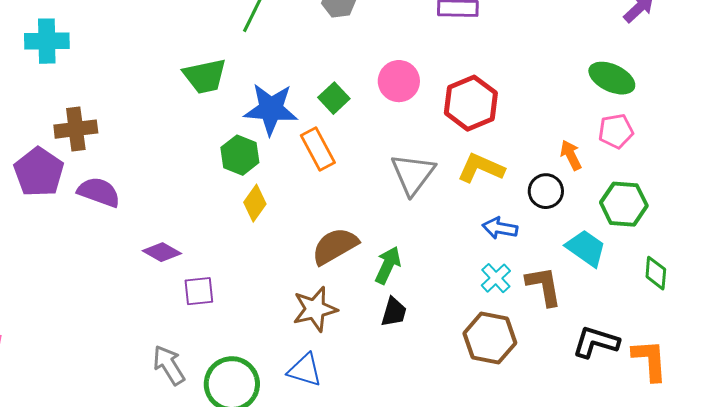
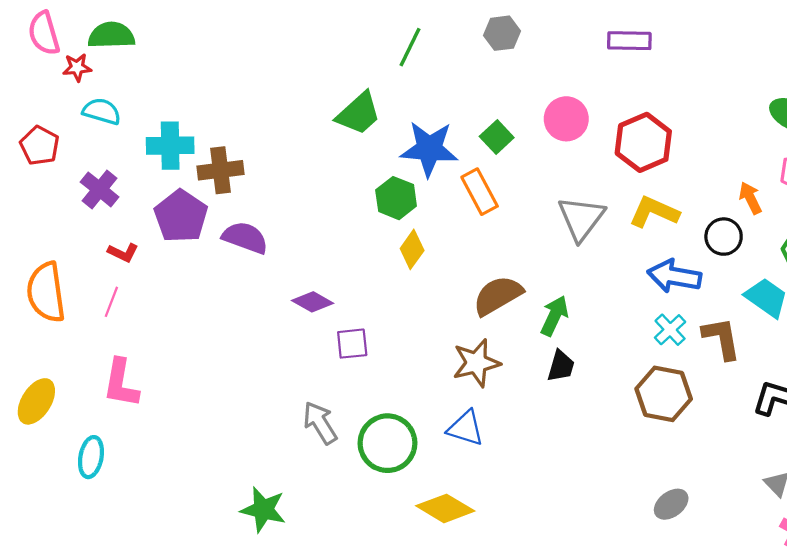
cyan cross: (47, 41) -> (170, 146), moved
green trapezoid: (205, 76) -> (359, 113), turned -30
blue arrow: (500, 228) -> (674, 276), size x1.4

